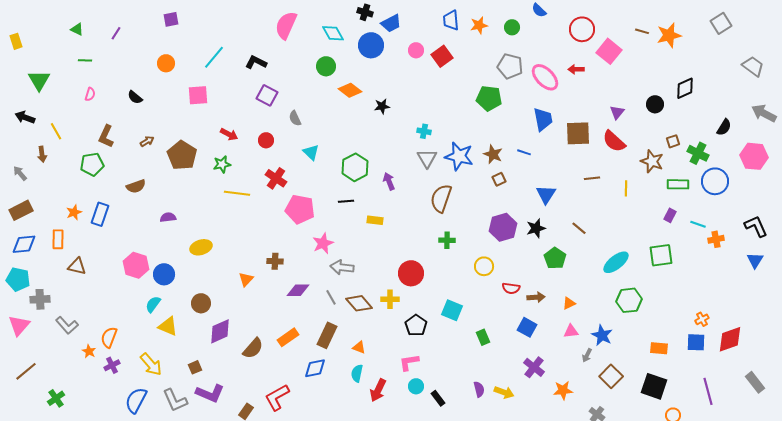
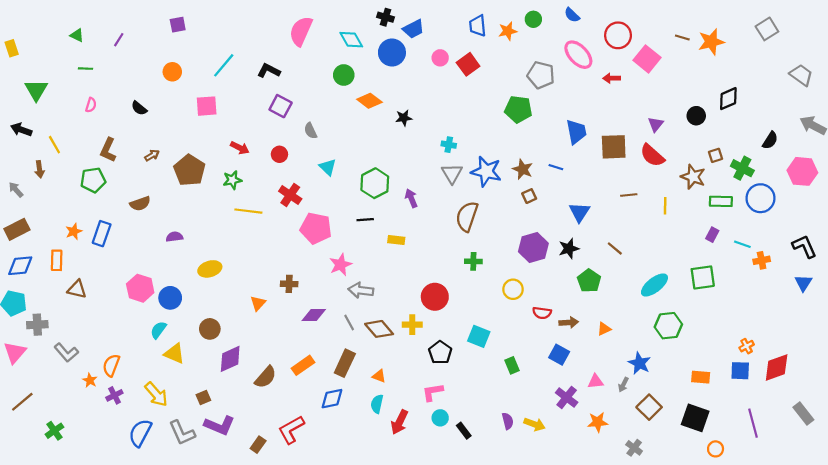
green circle: (512, 27) -> (533, 19), moved
pink ellipse: (545, 77) -> (578, 55), moved
pink triangle: (571, 331) -> (596, 381), moved

